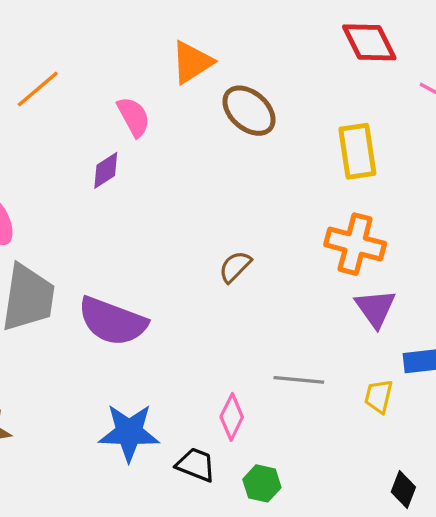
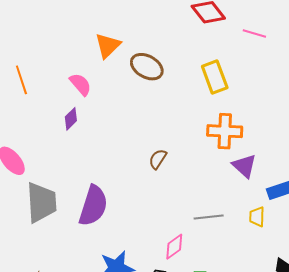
orange line: (38, 89) -> (21, 80), turned -56
purple semicircle: (112, 321) -> (93, 206), turned -81
pink diamond: (232, 417) -> (174, 247), turned 40

